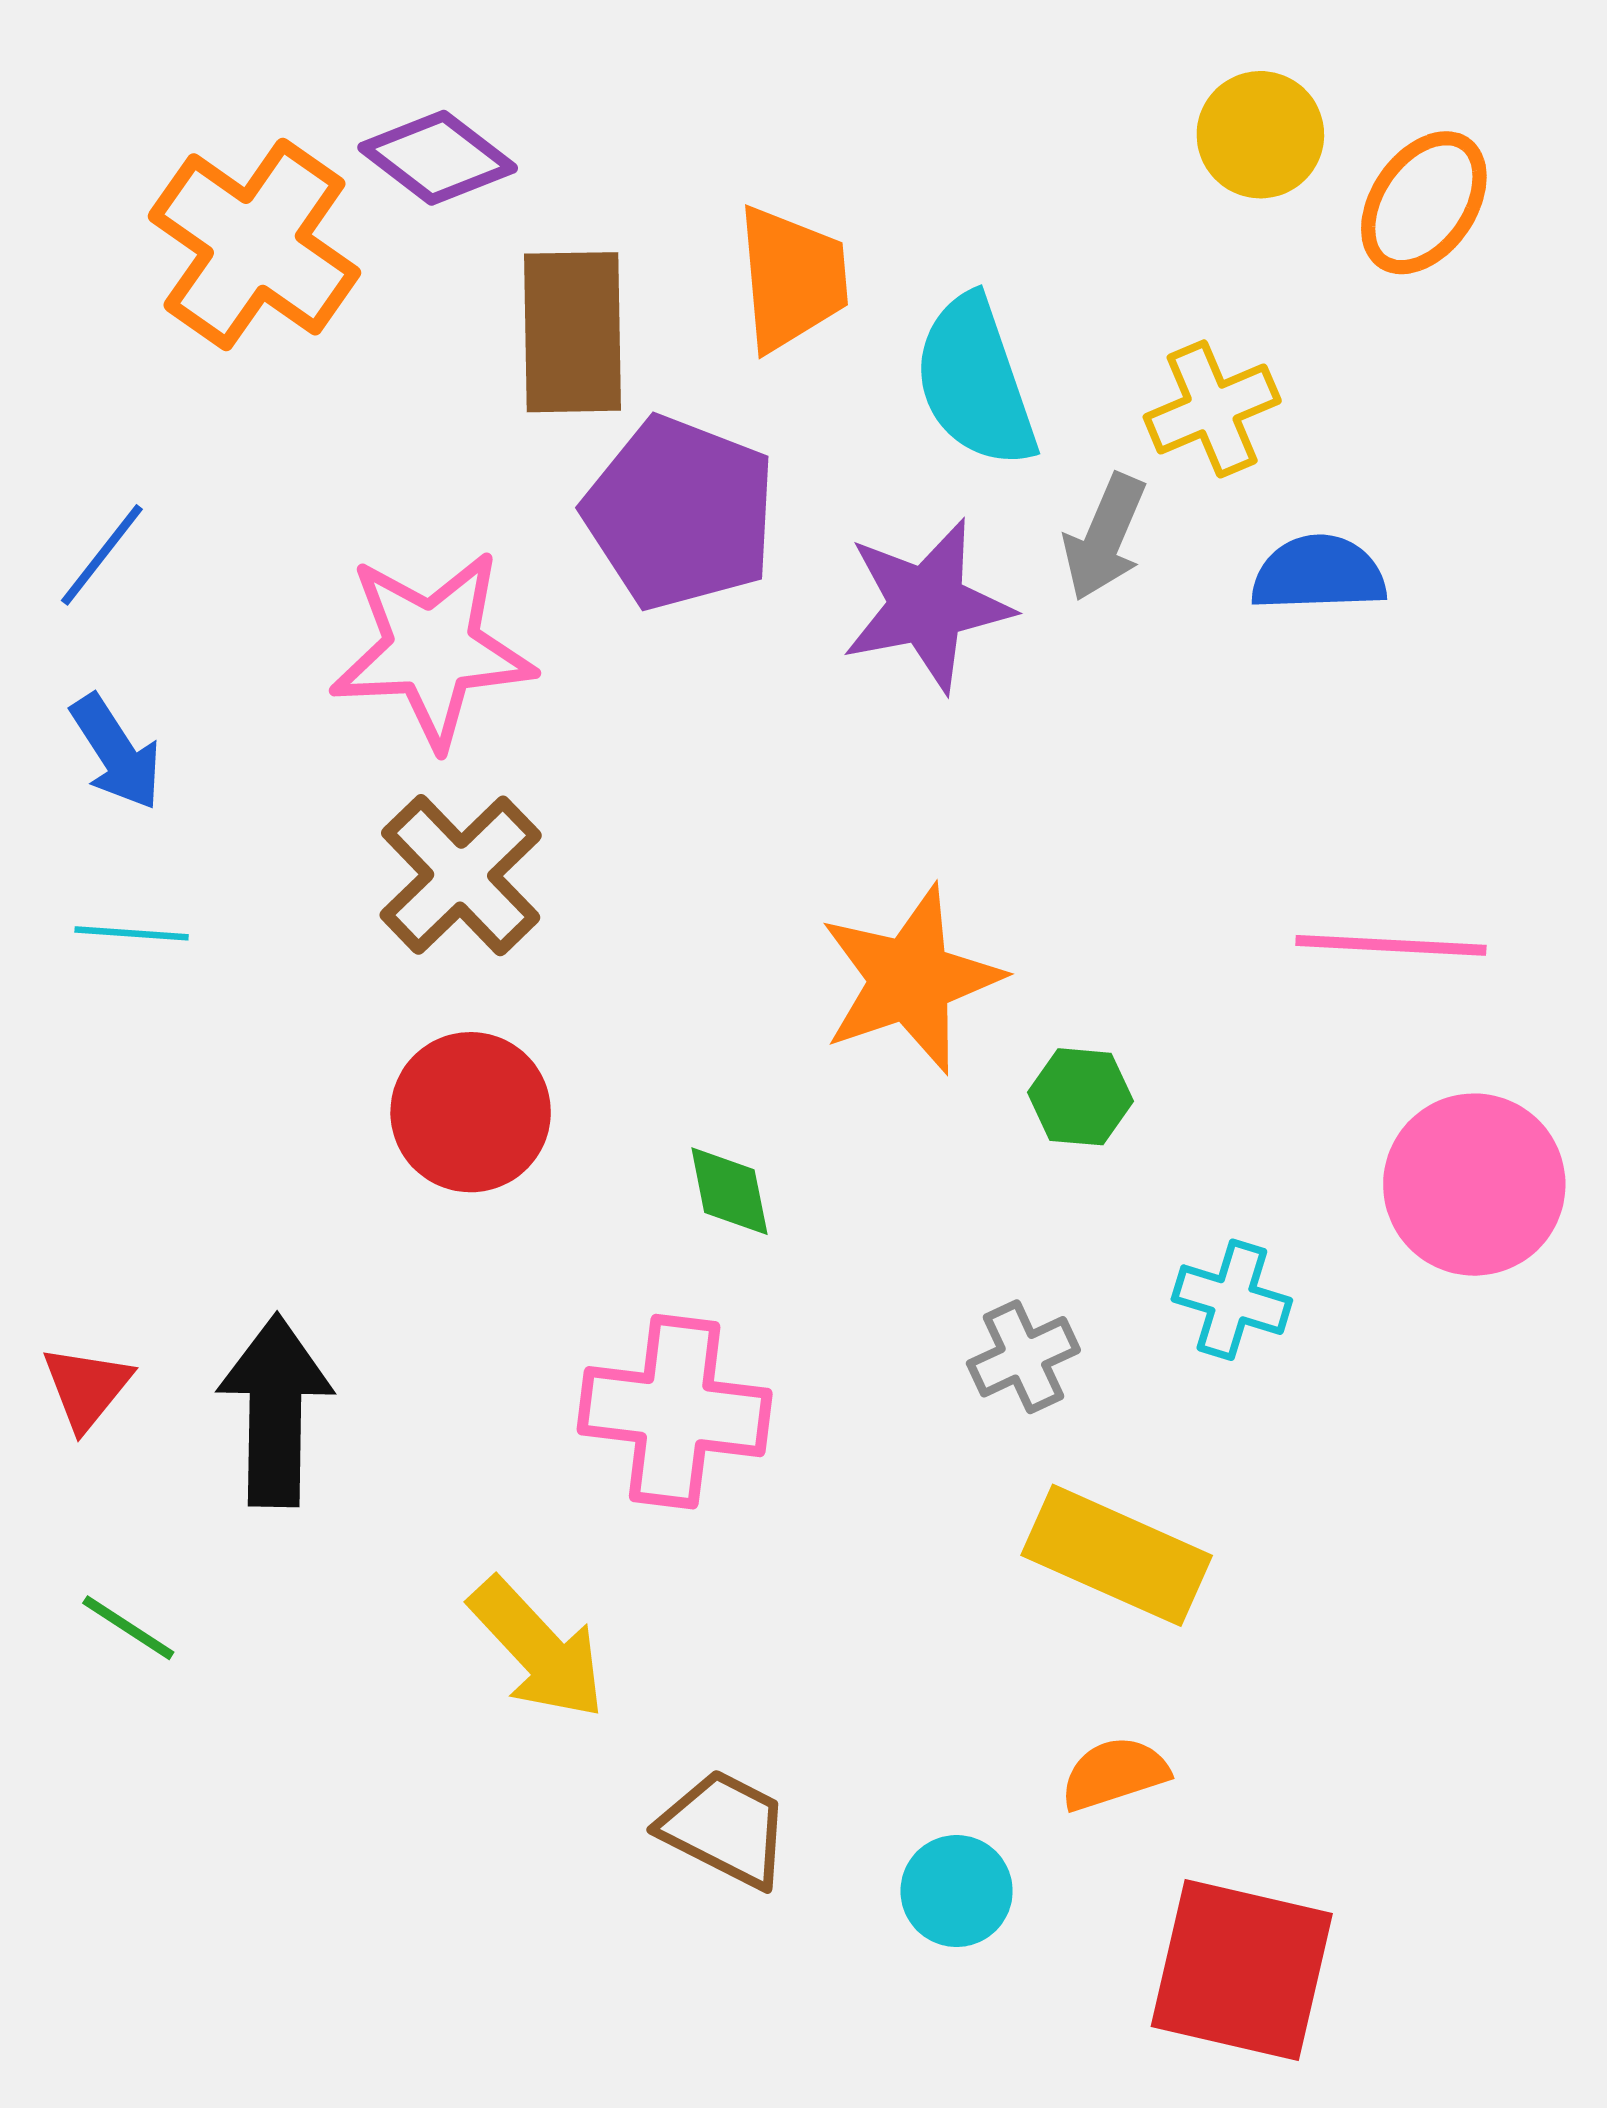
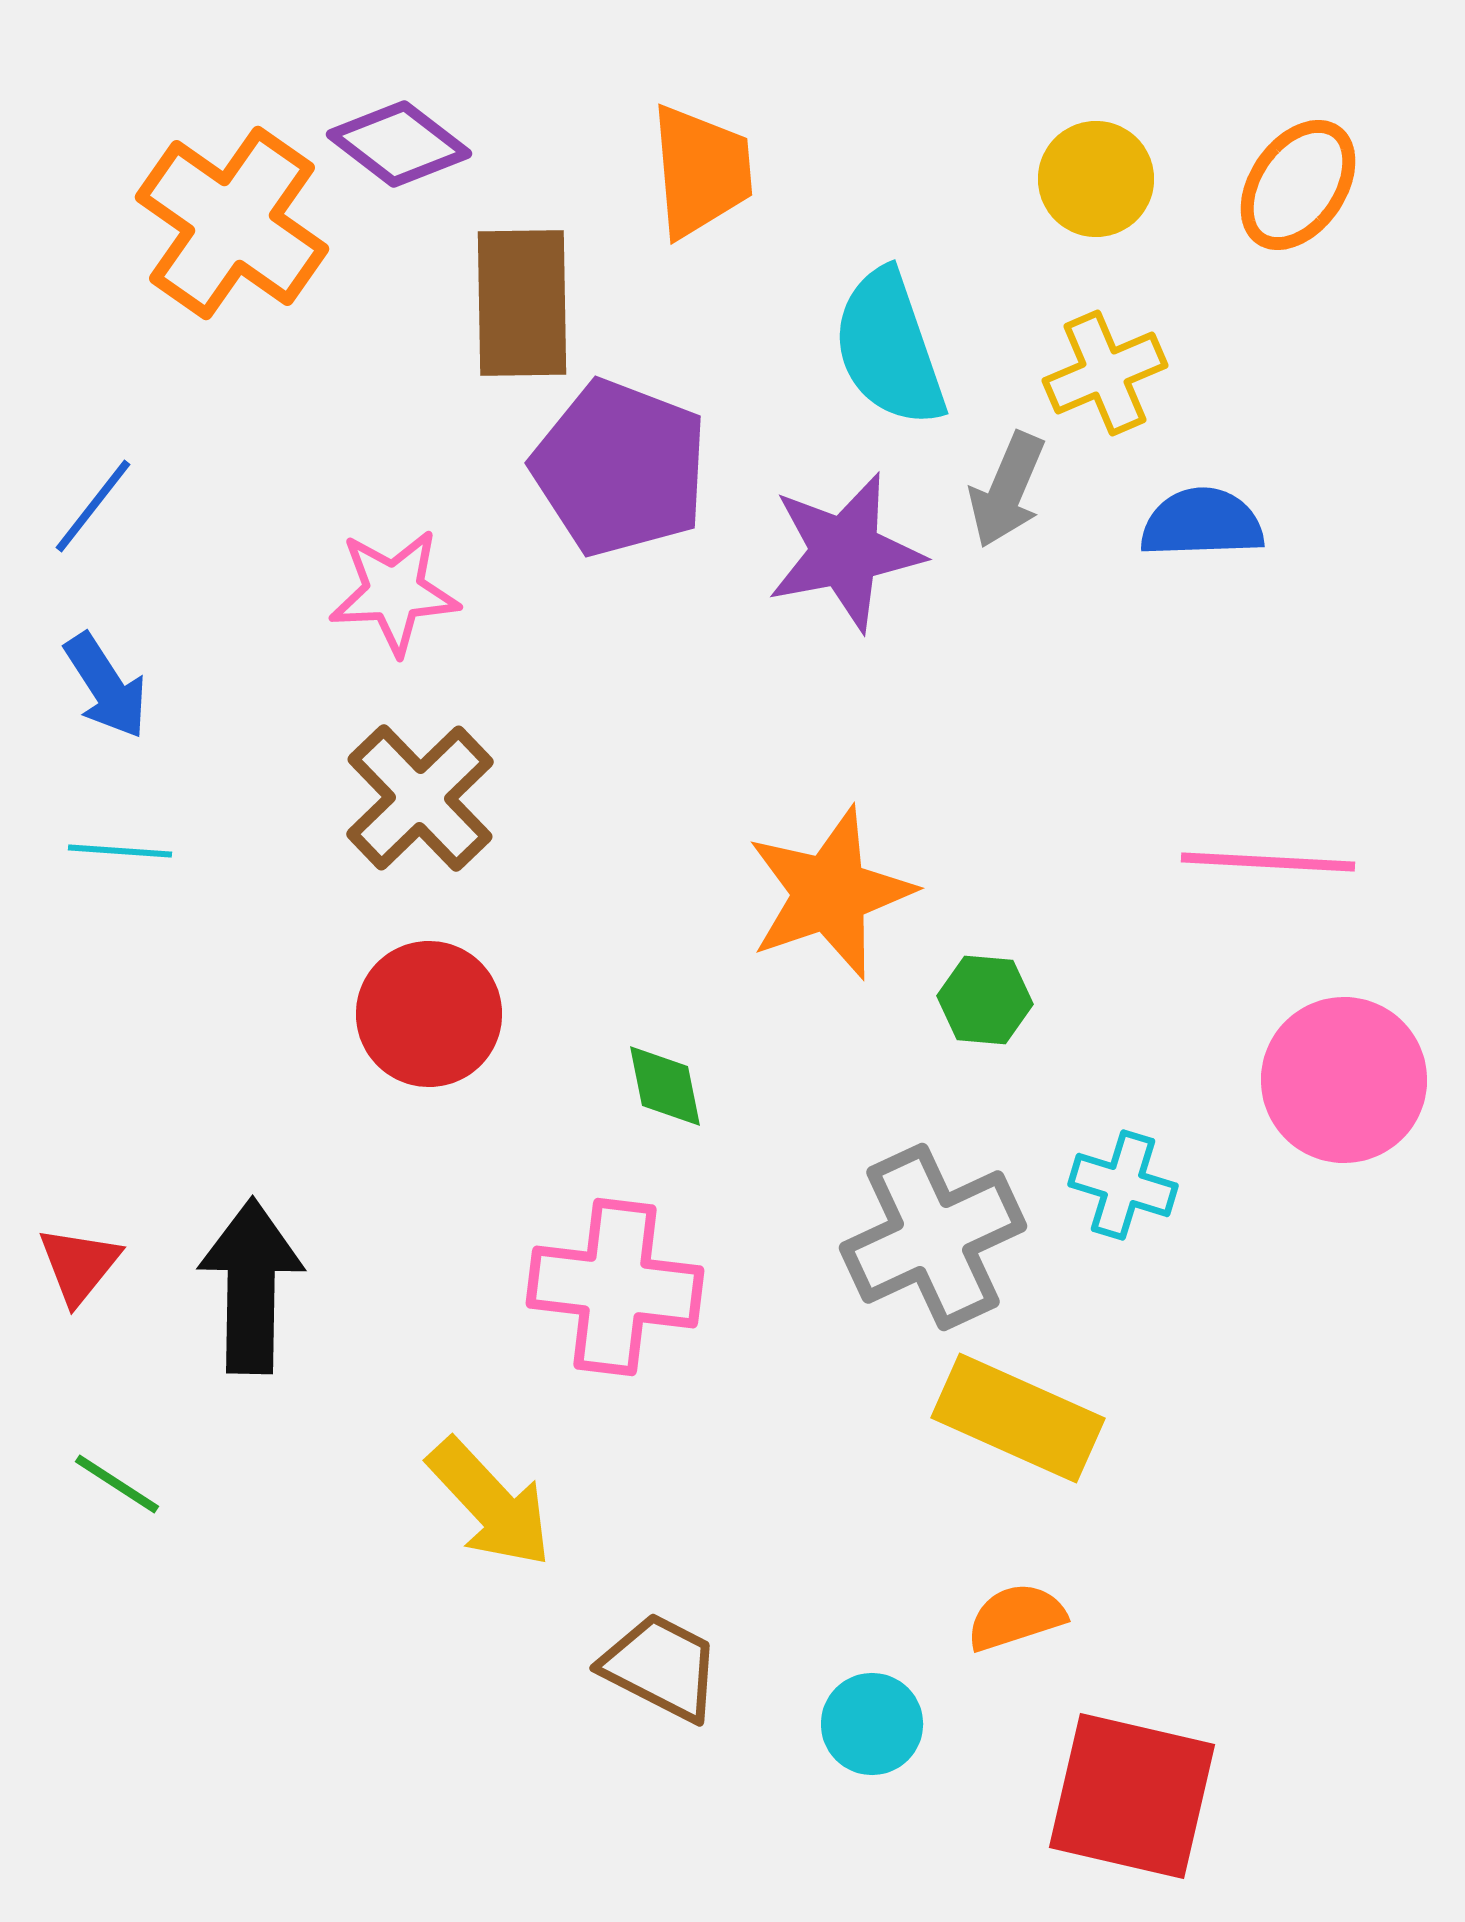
yellow circle: (1260, 135) -> (1096, 179), moved
orange trapezoid: (792, 278) -> (701, 171), moved
pink star: (432, 649) -> (394, 592), size x0.7
gray cross: (1023, 1357) -> (933, 1237), size x1.8

